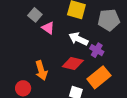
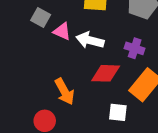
white arrow: (78, 39) -> (90, 40), moved

